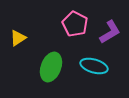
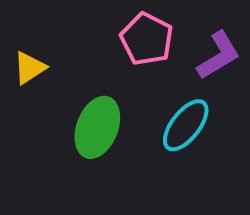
cyan ellipse: (94, 66) -> (186, 125), turned -68

